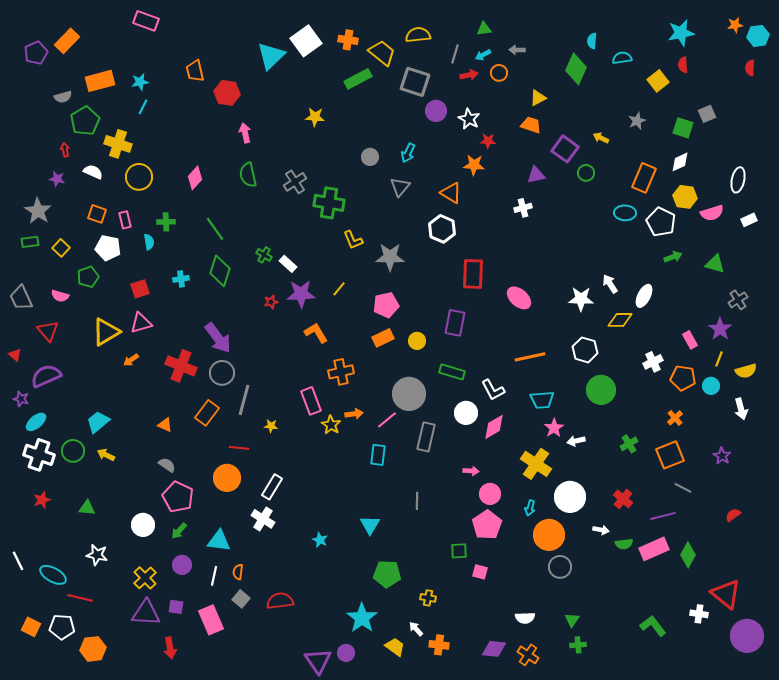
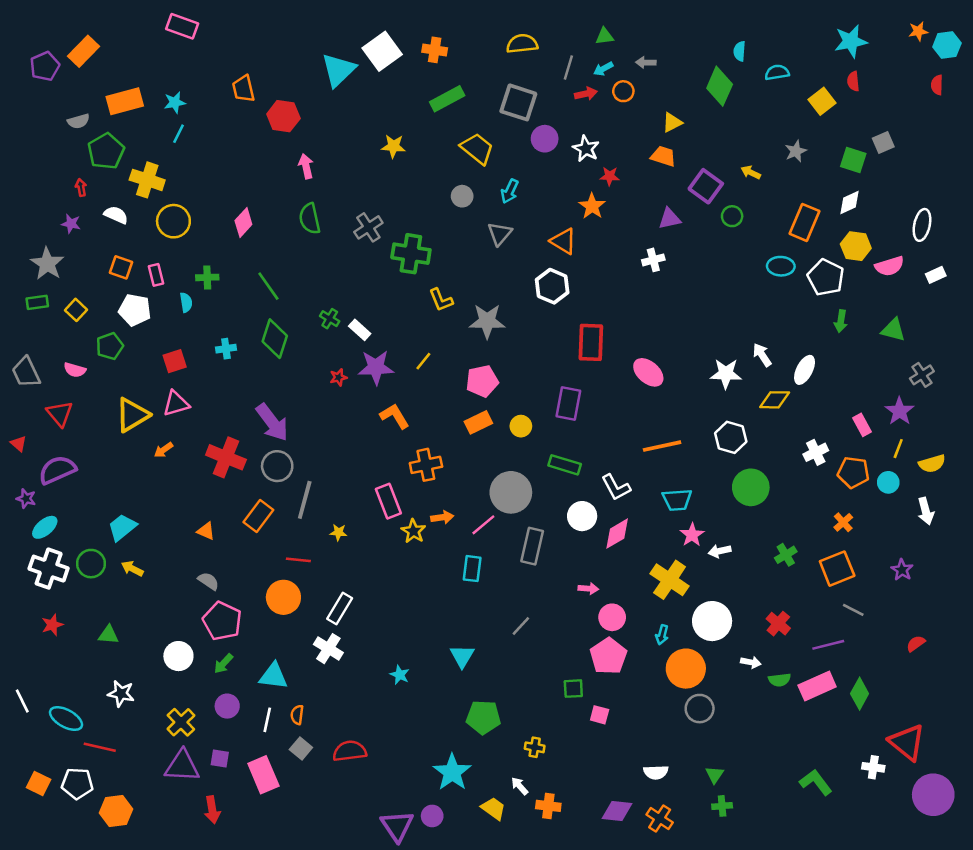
yellow trapezoid: (382, 53) -> (477, 149), moved
orange star: (474, 165) -> (592, 206), turned 30
green arrow: (673, 257) -> (841, 321), turned 120
gray line: (417, 501) -> (521, 626), turned 42

